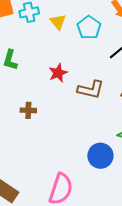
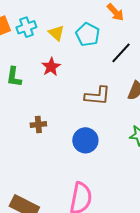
red star: (58, 73) -> (51, 67), moved
blue circle: (100, 156) -> (85, 140), moved

